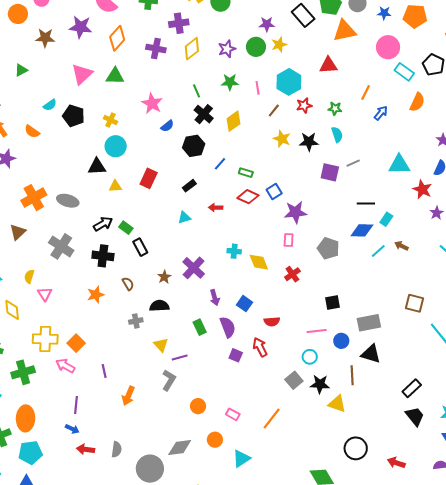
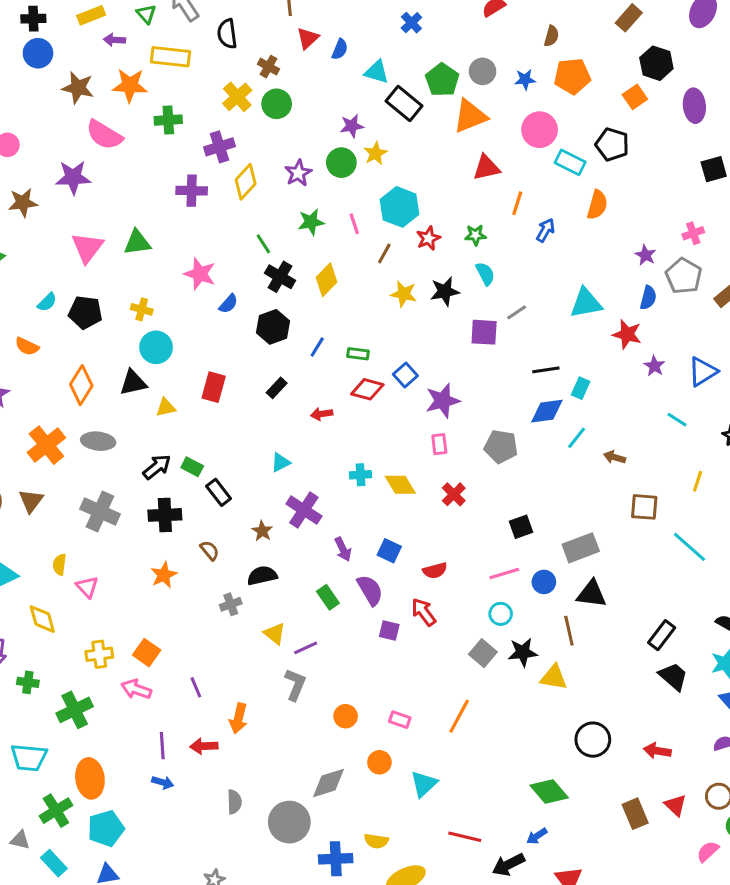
orange diamond: (117, 38) -> (81, 385), moved
red triangle: (328, 65) -> (486, 168), moved
cyan triangle: (184, 218) -> (281, 462), moved
brown arrow: (401, 246) -> (615, 457), moved
yellow cross: (45, 339) -> (99, 654), size x0.7
red arrow: (86, 449) -> (204, 746), moved

